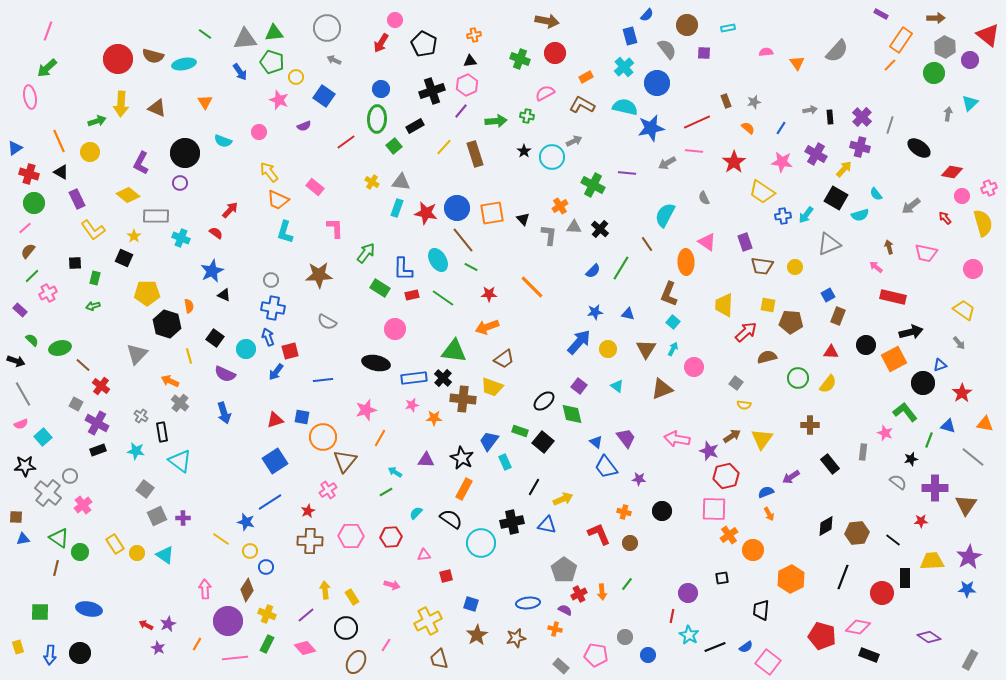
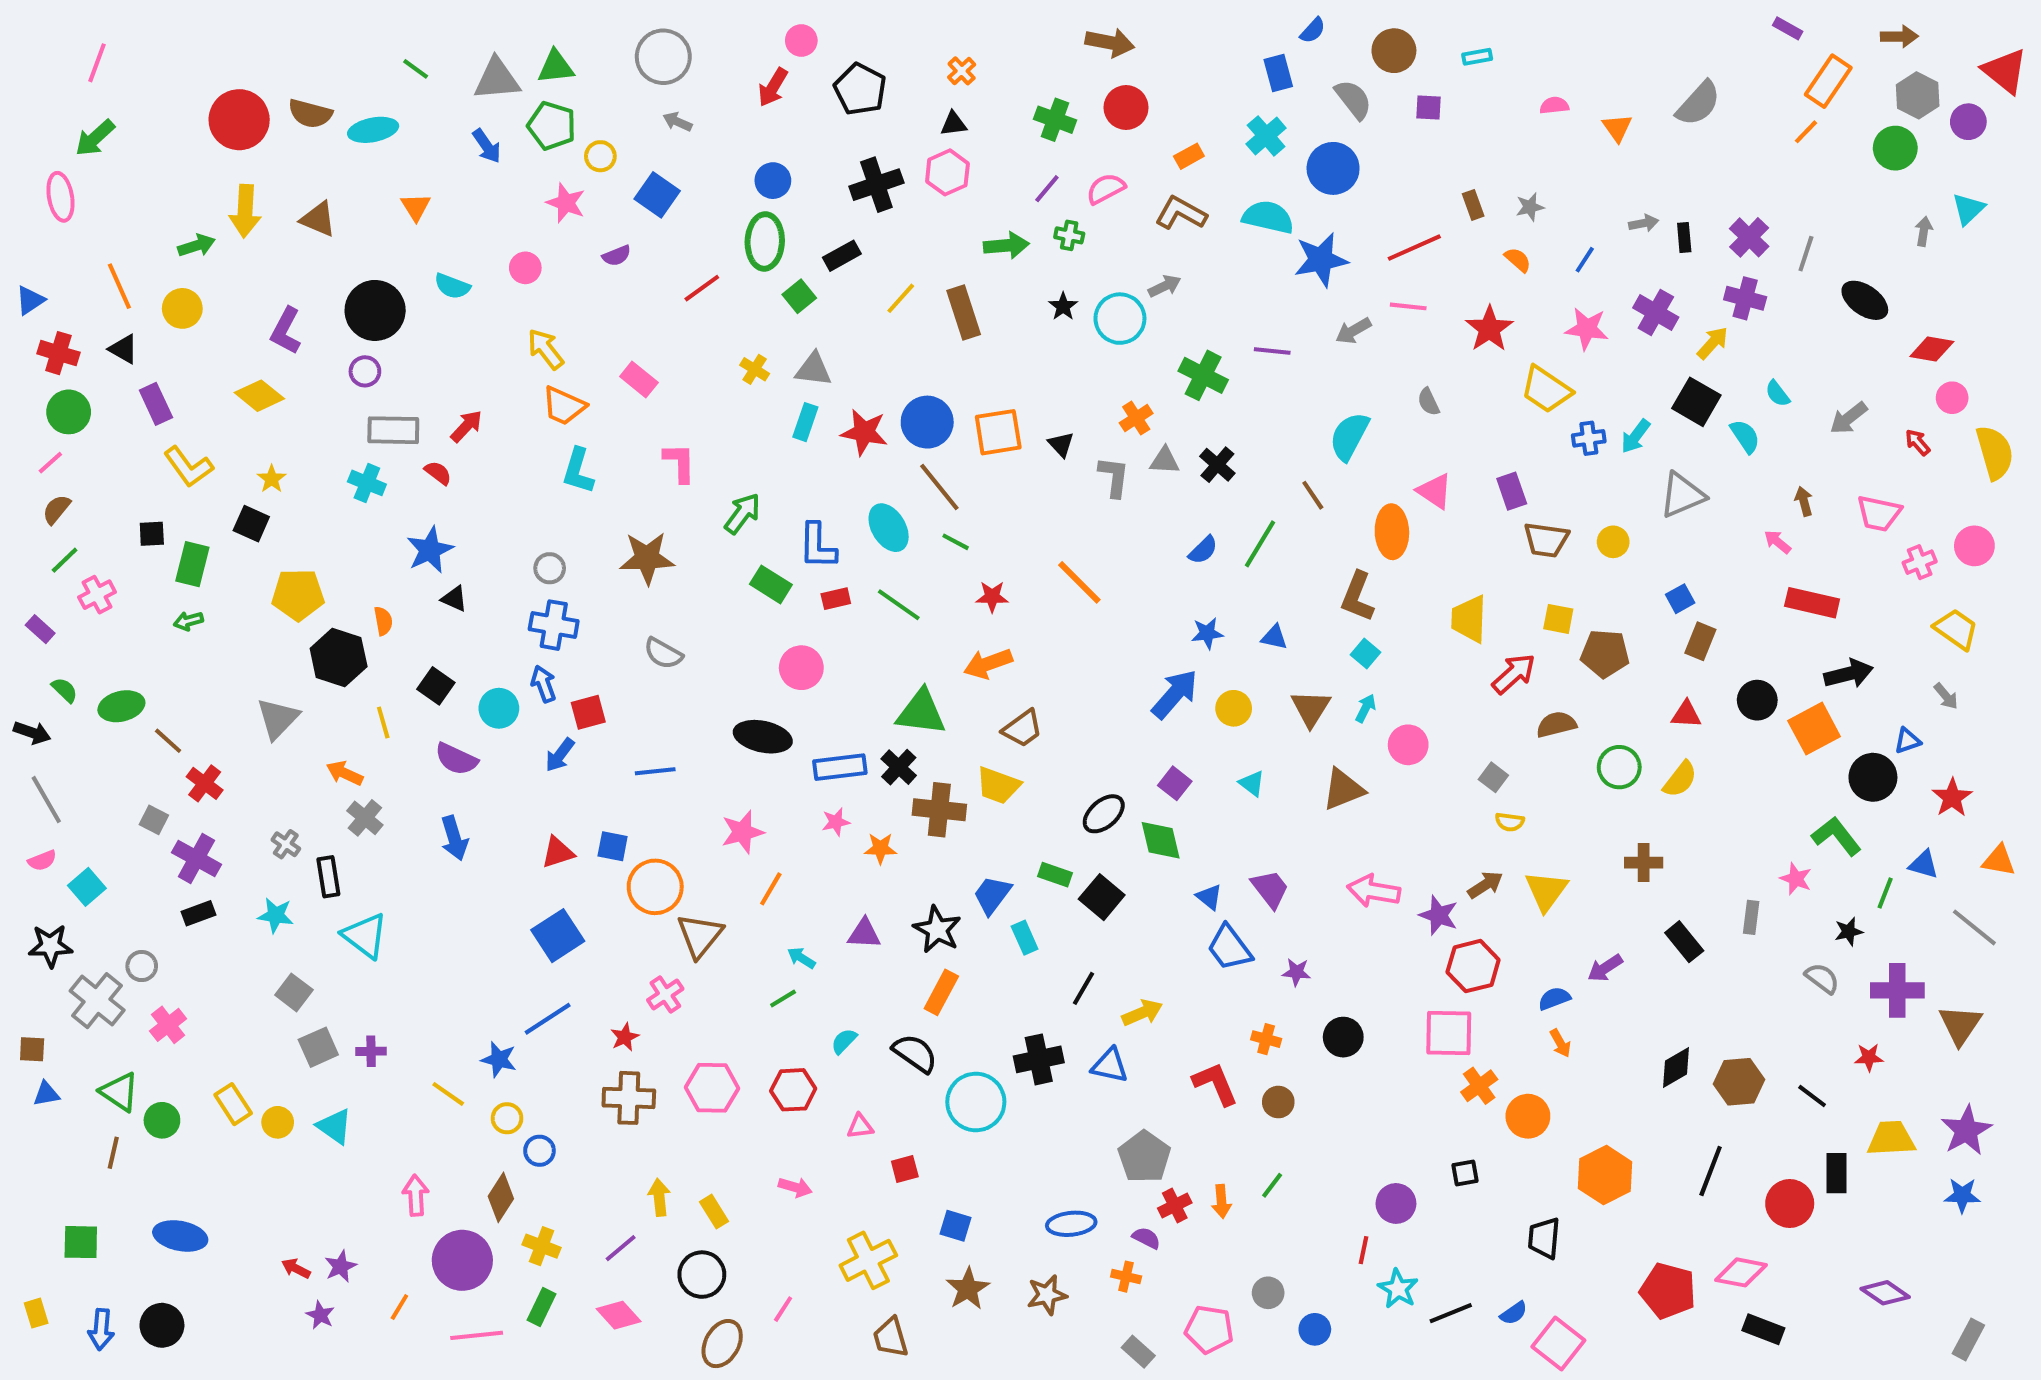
orange cross: (474, 35) -> (962, 71), turned -32
purple line: (461, 111) -> (1047, 189), moved
pink cross: (989, 188) -> (1920, 562), moved
cyan semicircle: (860, 215) -> (1745, 436), turned -108
gray rectangle: (156, 216) -> (393, 430), moved
green rectangle: (95, 278) -> (192, 564), size x1.5

